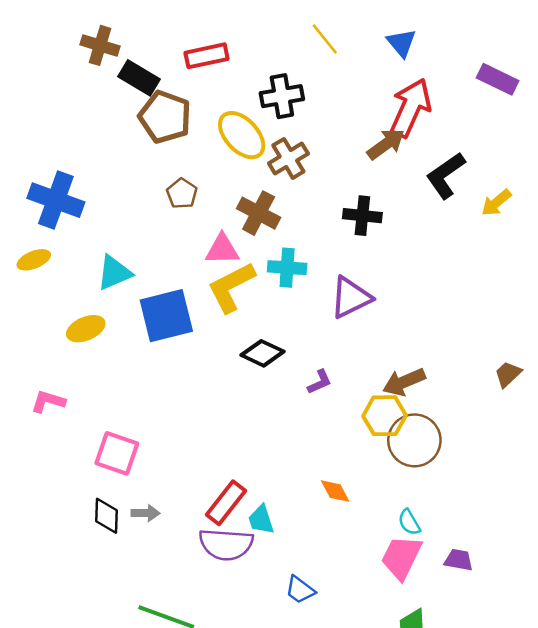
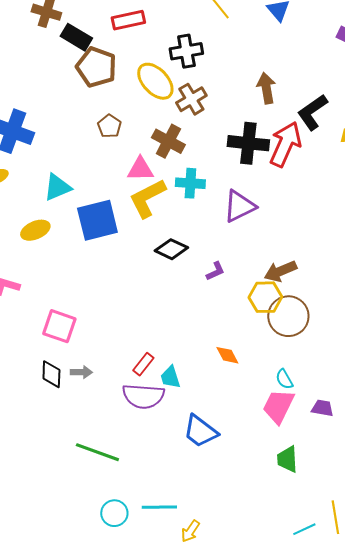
red arrow: (411, 108) -> (285, 144), moved
brown arrow: (386, 144) -> (266, 88), turned -64
black cross: (362, 216) -> (248, 143), size x1.4
red rectangle: (226, 503) -> (143, 364), size x0.7
blue trapezoid: (300, 590) -> (200, 431), size x1.5

